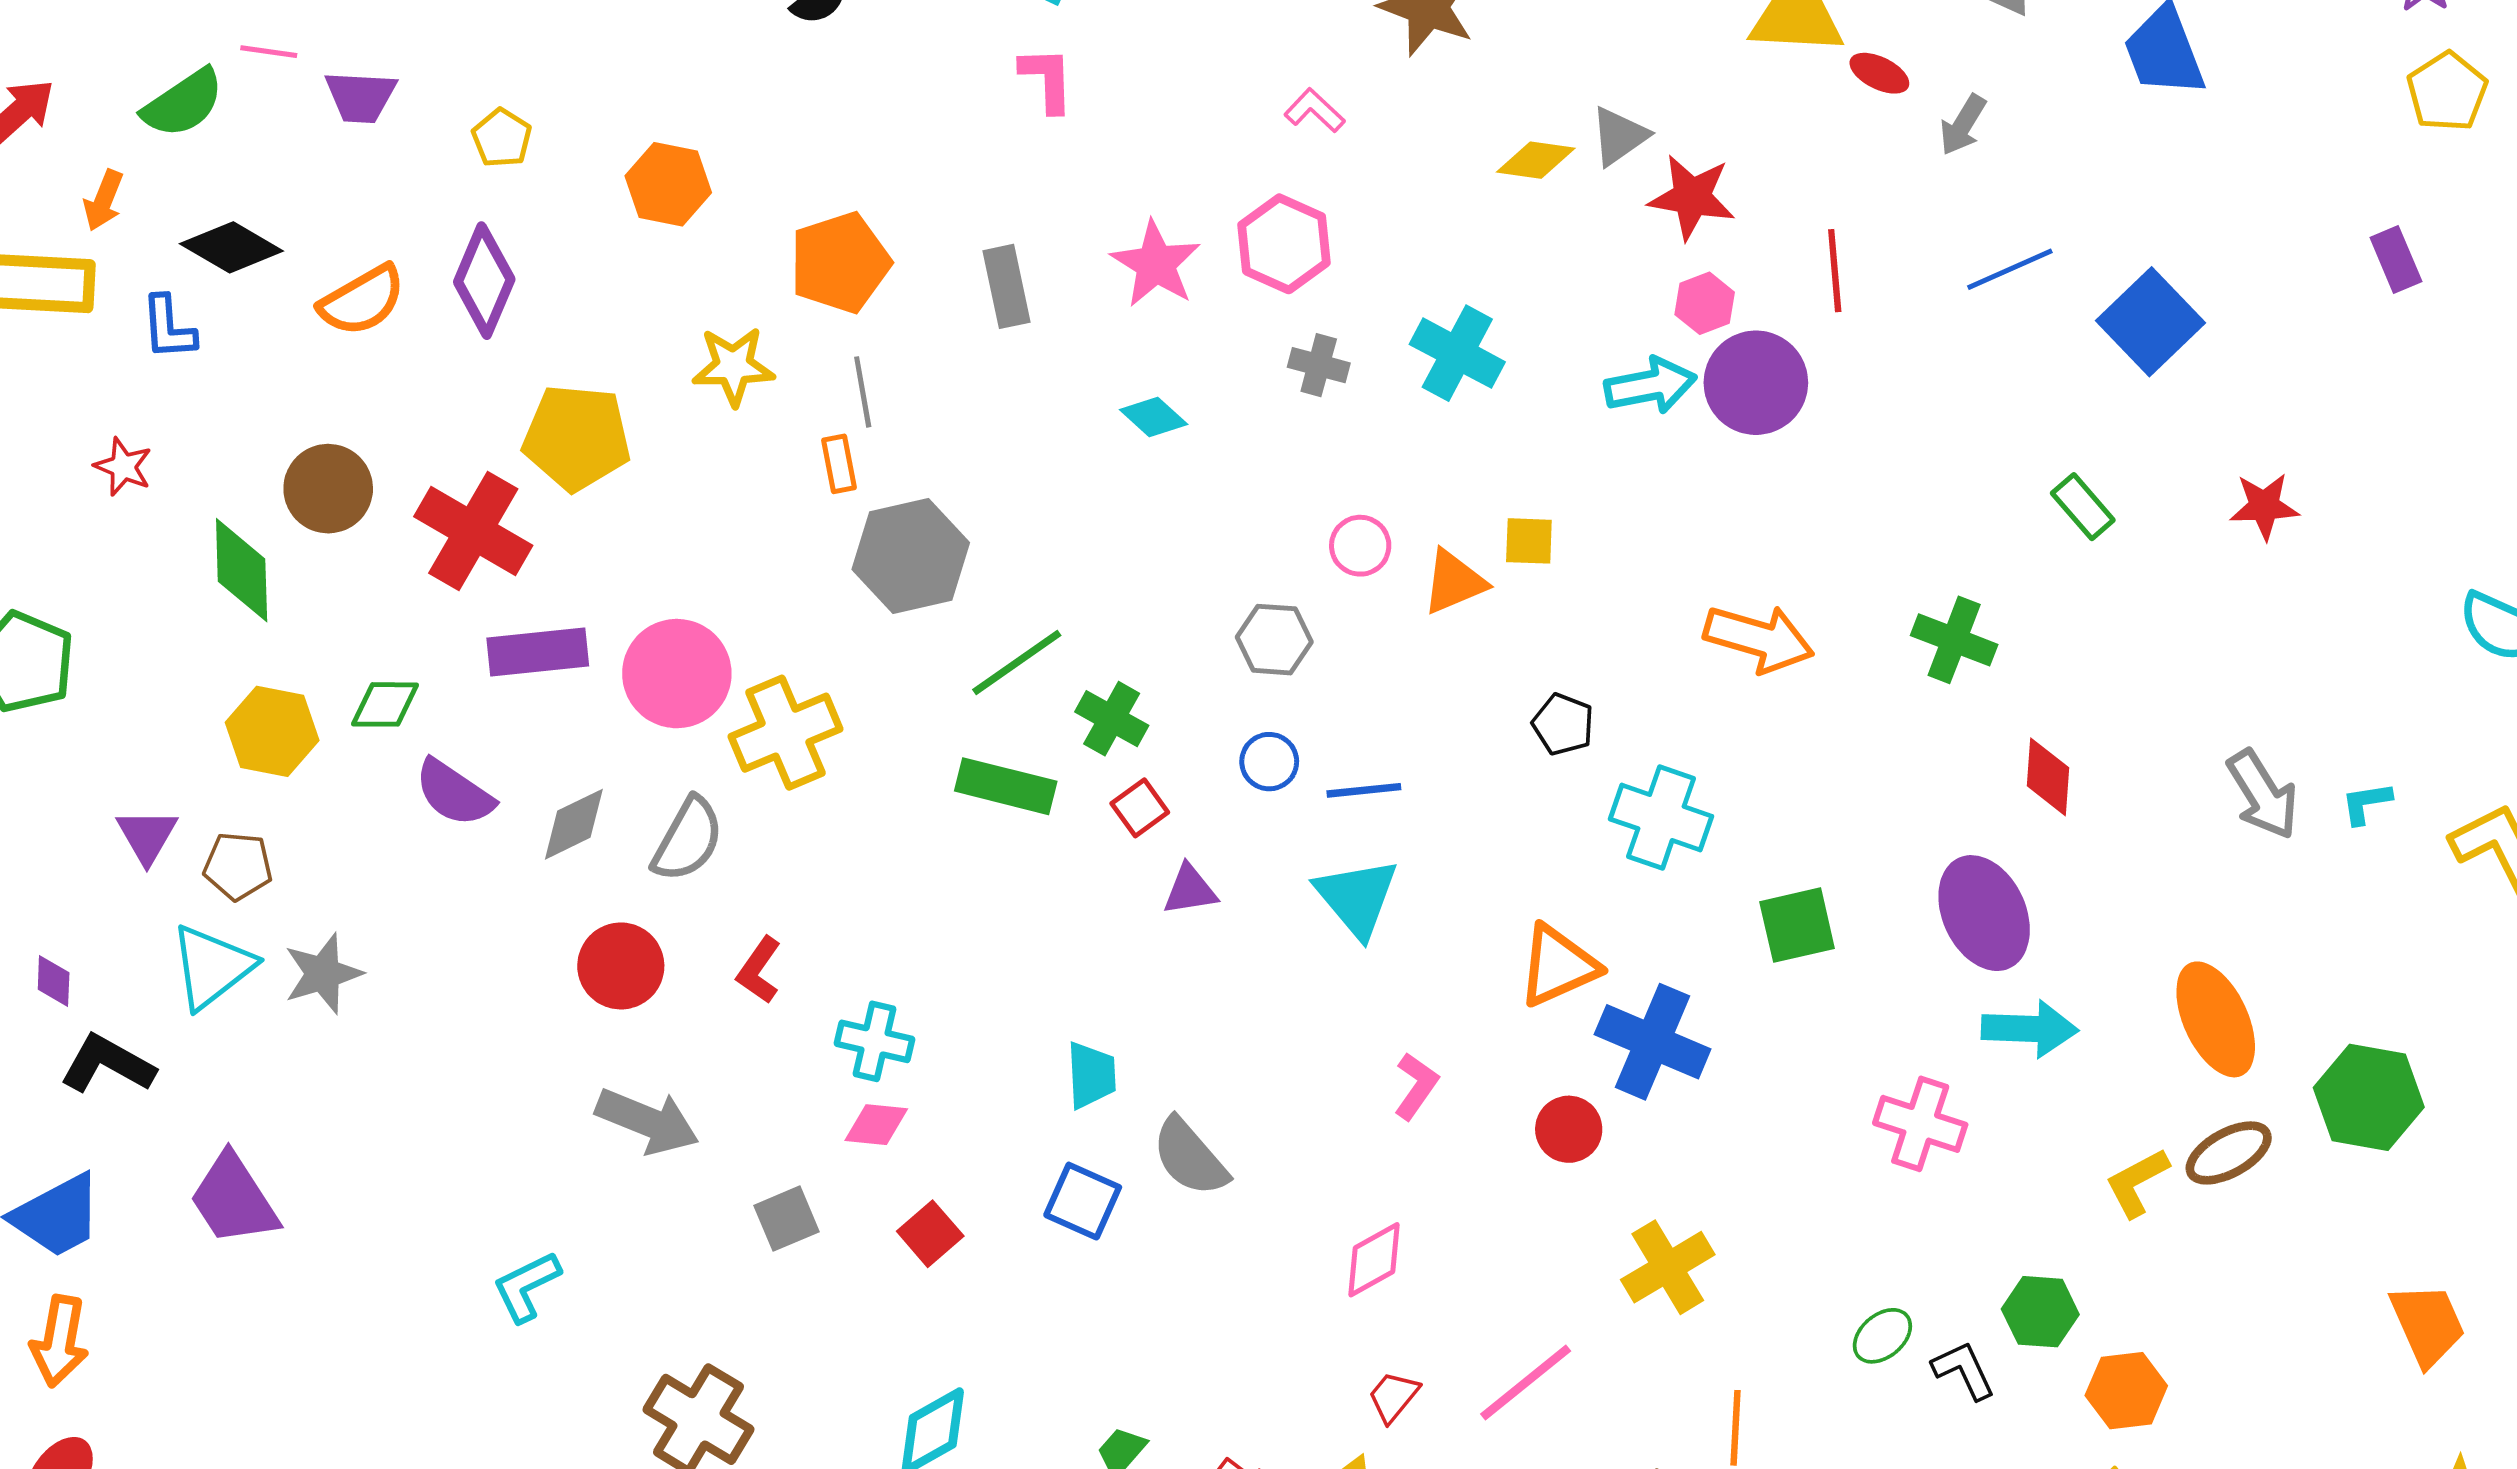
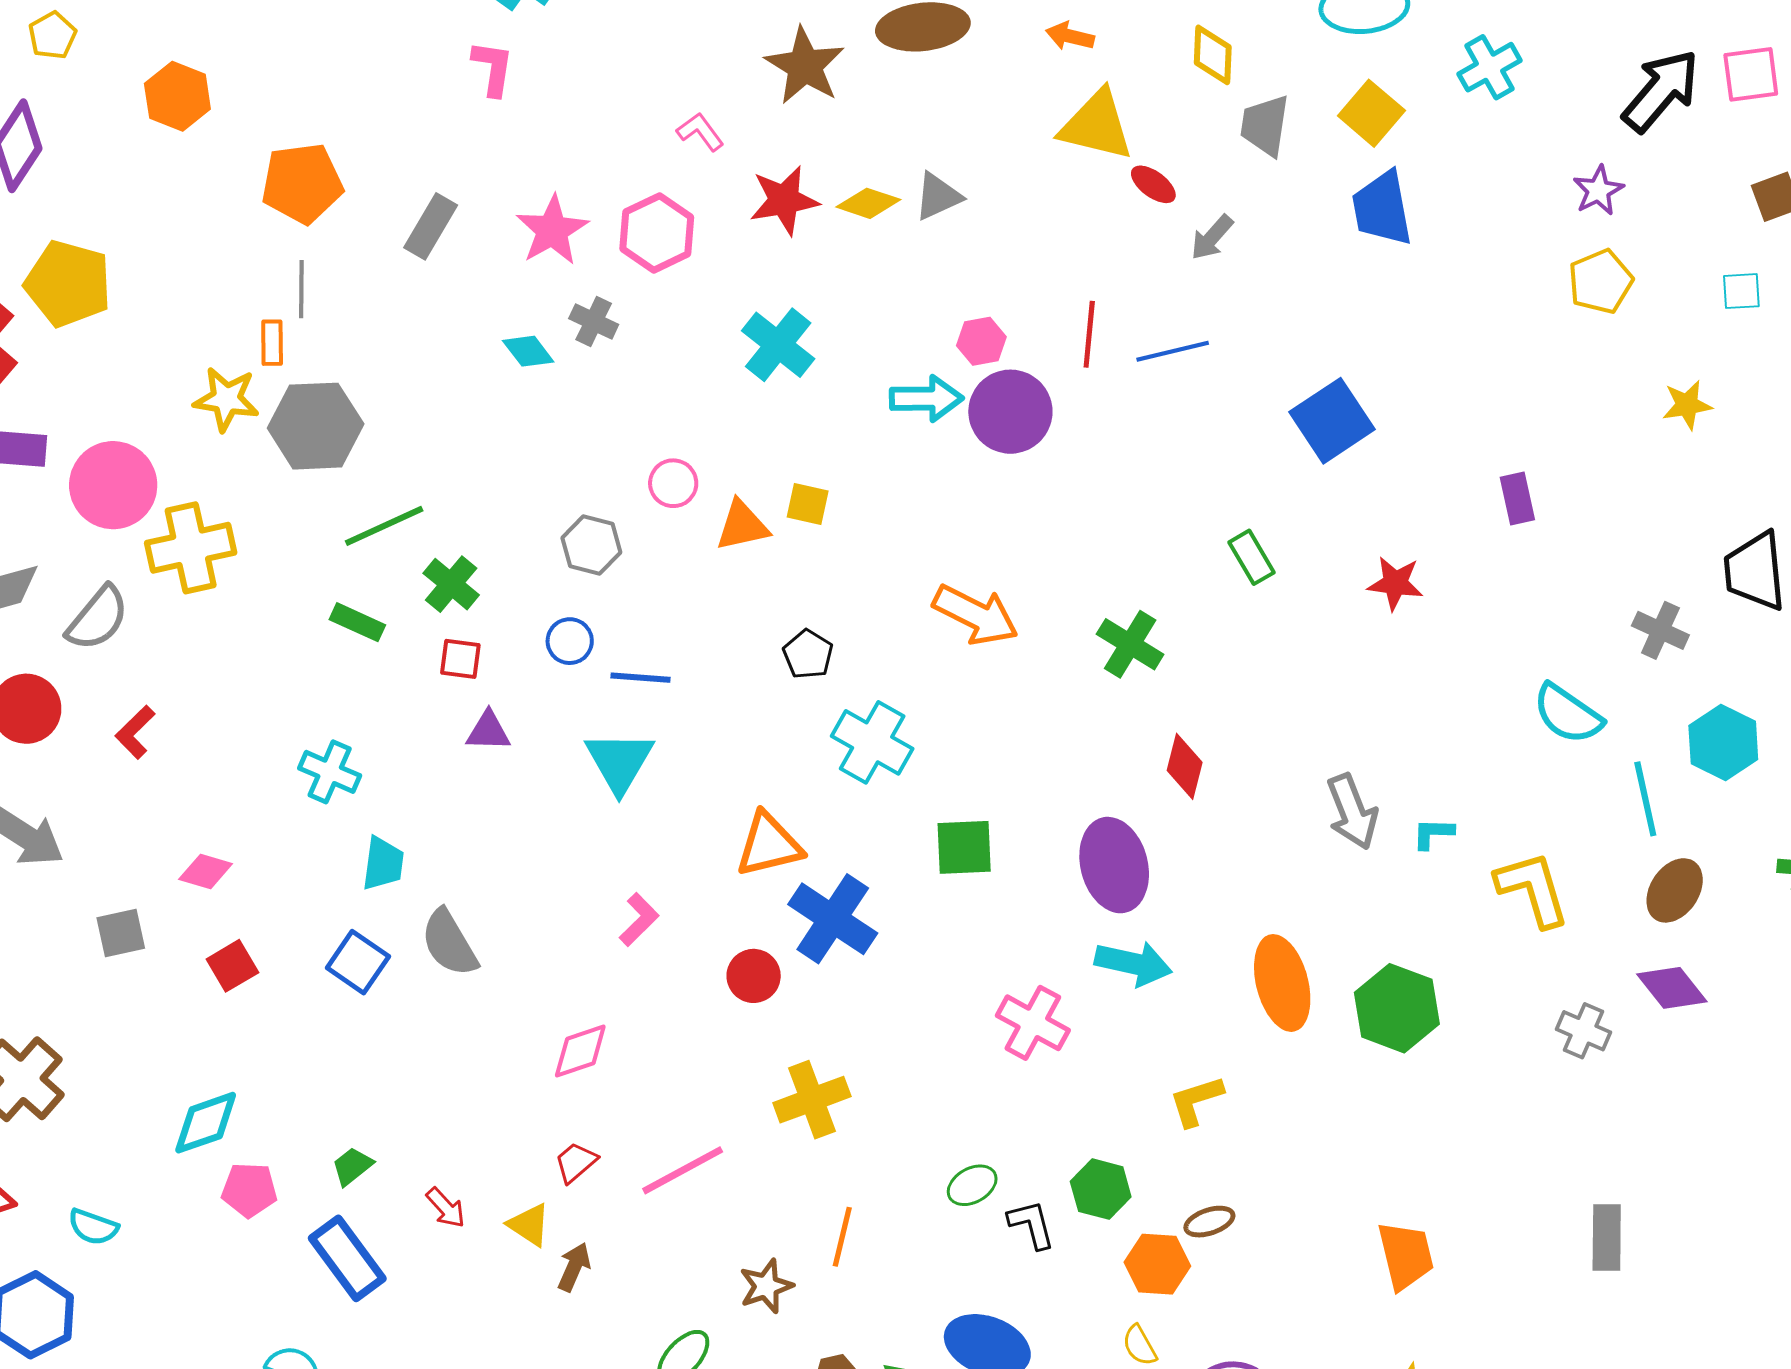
red star: (1692, 197) -> (784, 200), moved, turned -30
purple rectangle: (2396, 260) -> (1517, 499), moved
blue line: (2010, 269) -> (1173, 351), moved
gray rectangle: (1007, 286) -> (431, 226), turned 32
gray cross: (1319, 365) -> (594, 321), moved
yellow star: (733, 366) -> (226, 399), moved
green rectangle: (1006, 786) -> (357, 622), size x0.7
red square: (1140, 808) -> (460, 659), turned 33
cyan cross: (874, 1041) -> (330, 772), moved
green hexagon: (2369, 1097) -> (1397, 1008), moved
brown ellipse: (2229, 1153) -> (1209, 1222), moved, size x0.7

